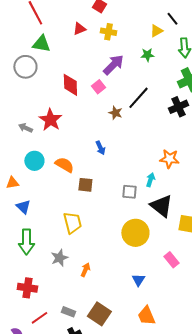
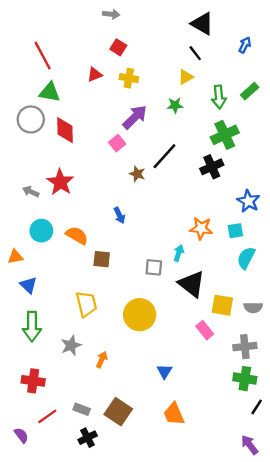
black line: (172, 19) -> (195, 53), moved
red diamond: (70, 85) -> (65, 130), moved
yellow circle: (135, 233) -> (140, 315), moved
pink rectangle: (171, 260) -> (205, 330), moved

